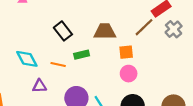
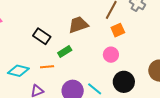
orange square: (126, 52) -> (118, 30), moved
cyan diamond: (27, 59) -> (18, 71), turned -30

